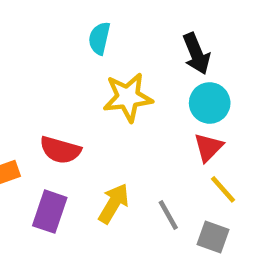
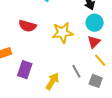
yellow star: (128, 97) -> (63, 33), moved
red semicircle: (60, 150) -> (27, 26), moved
yellow arrow: (114, 203) -> (52, 81), moved

